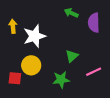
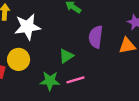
purple semicircle: (94, 23) -> (96, 37), moved
pink line: (94, 72) -> (75, 80), moved

